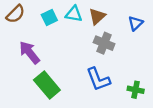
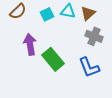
purple arrow: (29, 52) -> (30, 44), turned 30
green rectangle: (47, 85) -> (53, 59), moved

